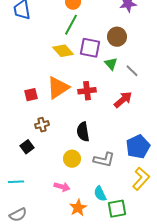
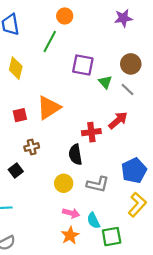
green line: (71, 25) -> (50, 42), moved
brown circle: (117, 37) -> (131, 64), moved
yellow diamond: (63, 51) -> (16, 68), moved, turned 55
red cross: (87, 91) -> (91, 132), moved
pink arrow: (62, 187) -> (71, 213), moved

